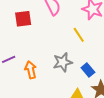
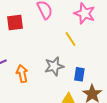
blue rectangle: (88, 70) -> (79, 74), turned 48

